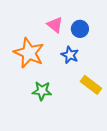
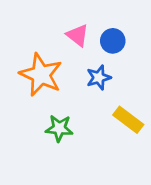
blue star: (70, 55) -> (99, 78), turned 30

